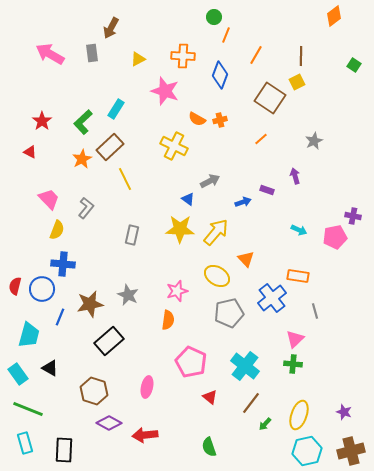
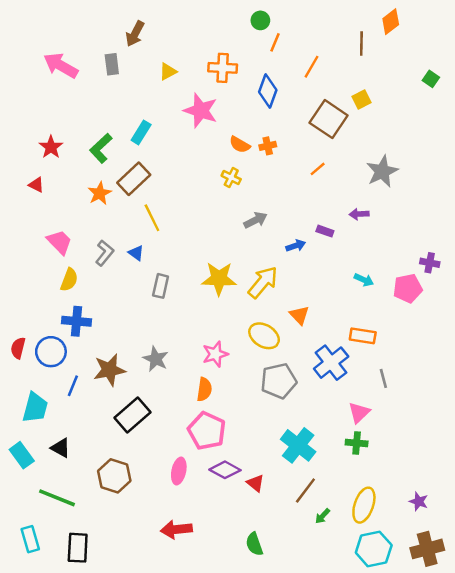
orange diamond: (334, 16) -> (391, 22), moved
brown line: (301, 56) -> (361, 44), moved
gray star: (314, 141) -> (382, 171), size x1.5
yellow cross: (174, 146) -> (231, 178), moved, size x0.6
purple arrow: (295, 176) -> (359, 214), turned -77
blue triangle: (188, 199) -> (136, 253), moved
pink pentagon: (191, 362) -> (207, 431), moved
green line: (28, 409) -> (57, 498), moved
purple diamond: (109, 423) -> (225, 470), moved

